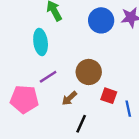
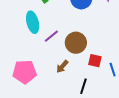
purple line: (48, 77) -> (51, 36), moved
black line: (81, 124) -> (83, 86), moved

